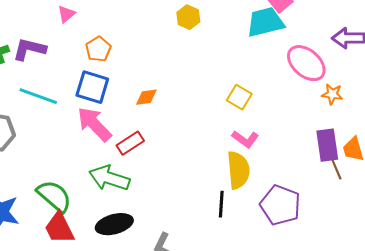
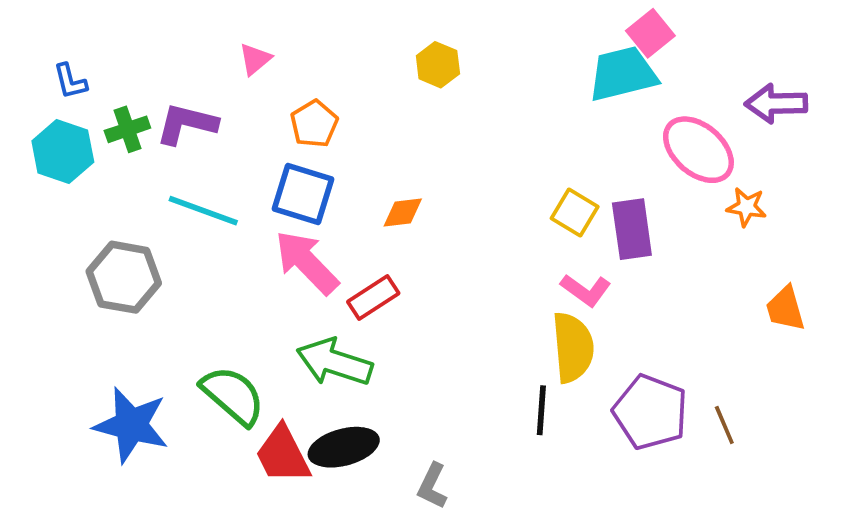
yellow hexagon: (188, 17) -> (438, 65), moved
purple rectangle: (327, 145) -> (632, 229), moved
brown line: (336, 169) -> (724, 425), moved
red trapezoid: (59, 228) -> (283, 455), moved

